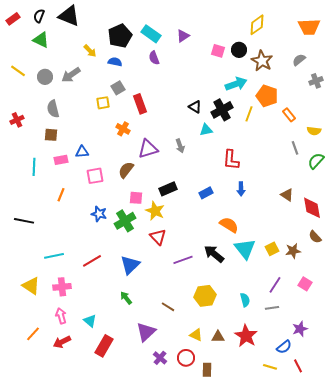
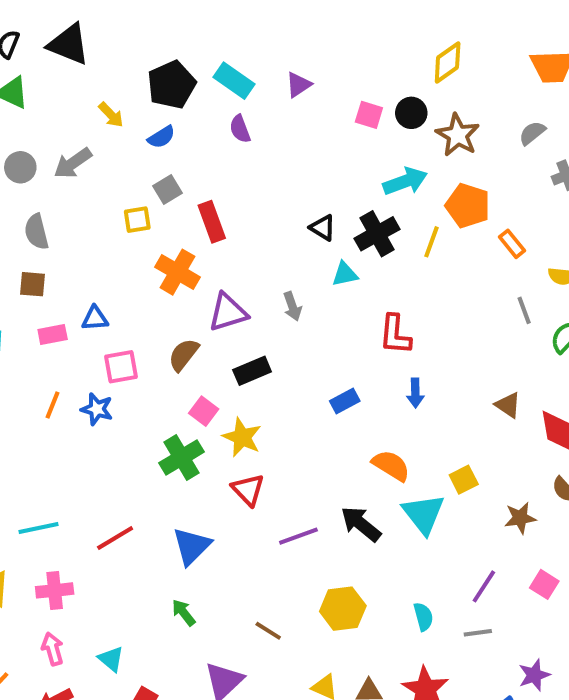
blue semicircle: (115, 62) -> (161, 137), turned 136
orange cross: (123, 129) -> (178, 272), size x1.5
black rectangle: (168, 189) -> (252, 371), moved
pink square: (136, 198) -> (204, 411), turned 32
blue star: (99, 214) -> (97, 409), moved
yellow square: (272, 249) -> (464, 480), moved

